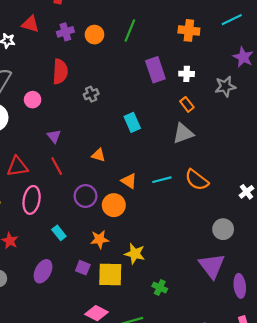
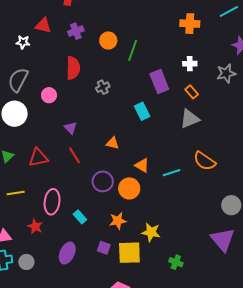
green line: (130, 30) -> (133, 50), moved
orange circle: (94, 35) -> (108, 40), moved
purple rectangle: (155, 70) -> (159, 81), moved
cyan line: (162, 180) -> (172, 173), moved
pink ellipse: (32, 200) -> (52, 202), moved

